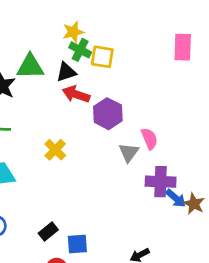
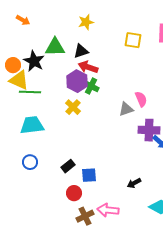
green cross: (80, 50) -> (91, 86), moved
yellow square: (102, 57) -> (133, 40), moved
purple hexagon: (108, 114) -> (77, 81), moved
gray triangle: (129, 152) -> (126, 109), turned 35

